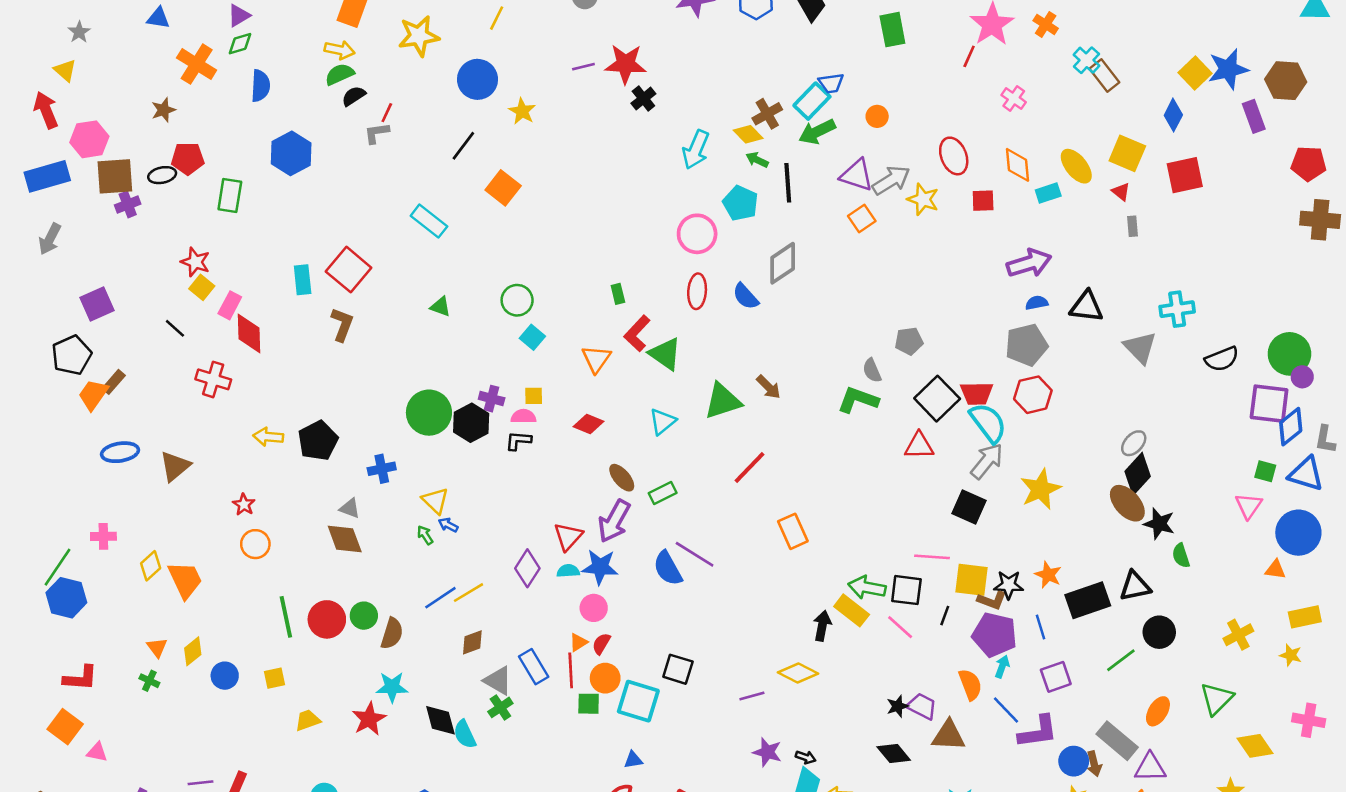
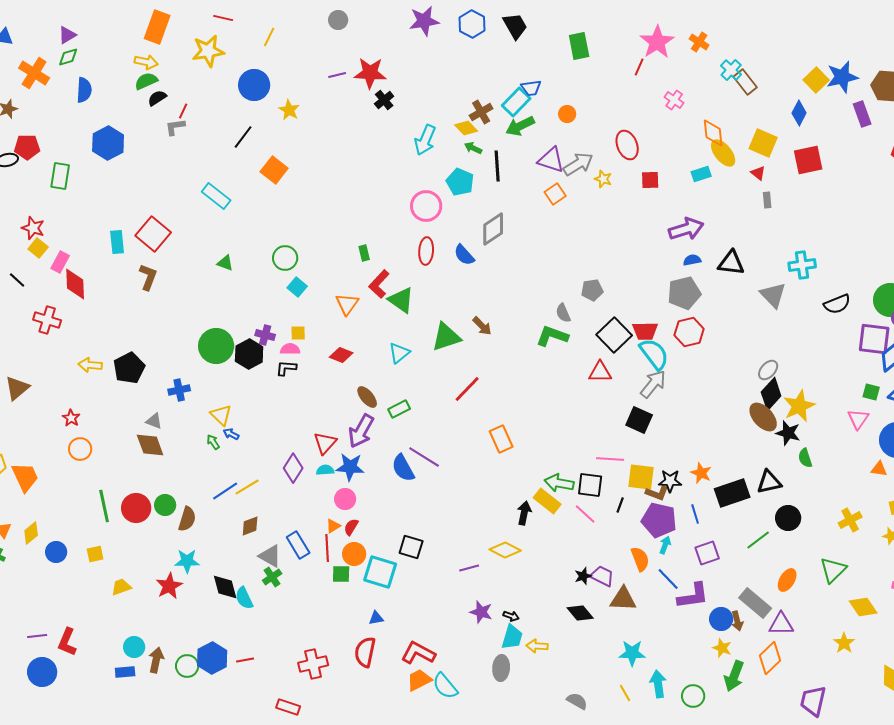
orange diamond: (1018, 165) -> (713, 133), moved
yellow star: (923, 199) -> (603, 179), size x0.7
yellow star: (1041, 489) -> (799, 406), moved

